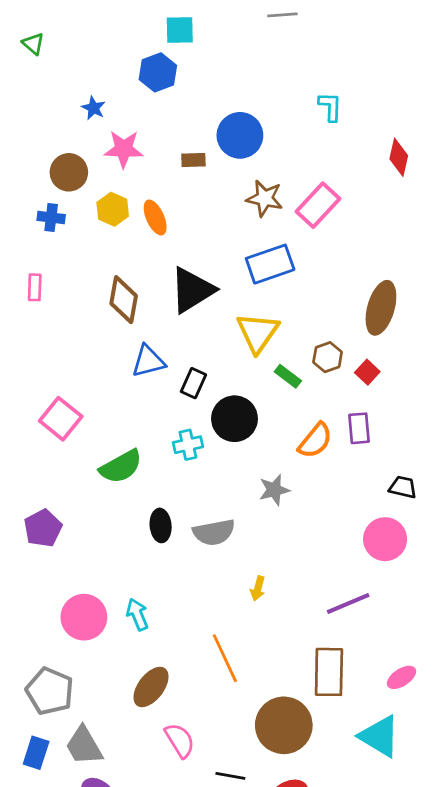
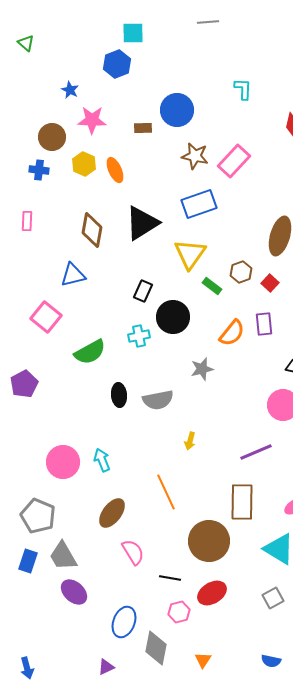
blue triangle: (148, 361) -> (73, 275), moved
purple pentagon: (43, 528) -> (24, 384), moved

